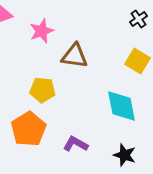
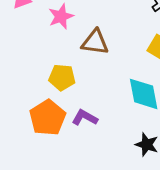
purple L-shape: (76, 144) -> (85, 118), moved

